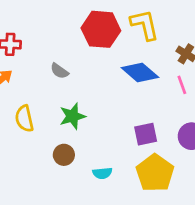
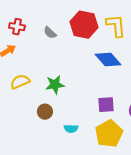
gray semicircle: (59, 71) -> (50, 33), moved
yellow semicircle: (24, 119) -> (20, 82), turned 72

